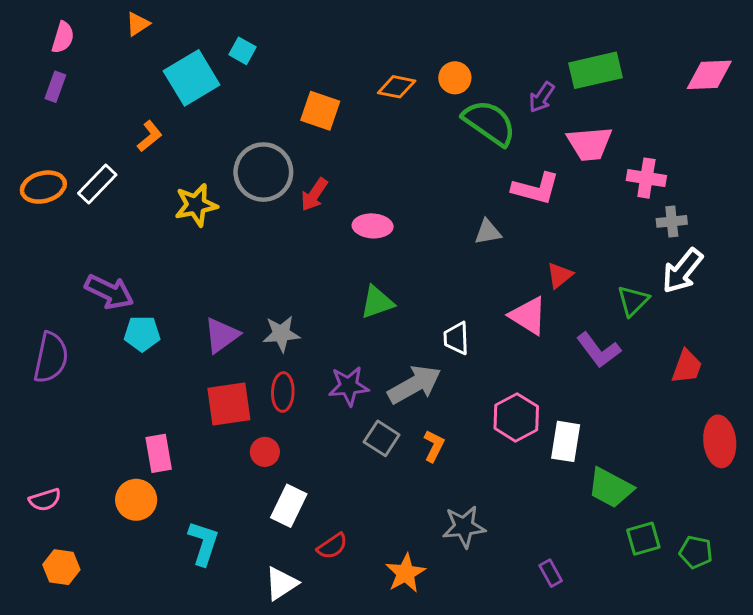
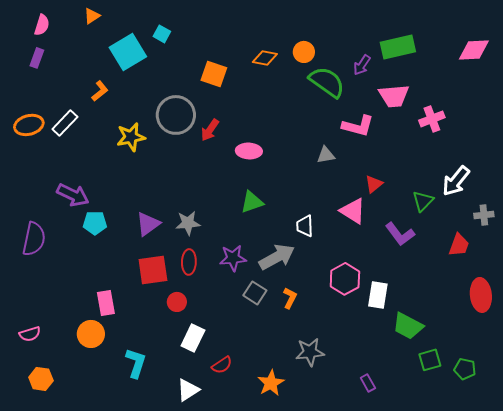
pink cross: (646, 178) -> (432, 119), turned -30
gray cross: (672, 221) -> (484, 215), moved

